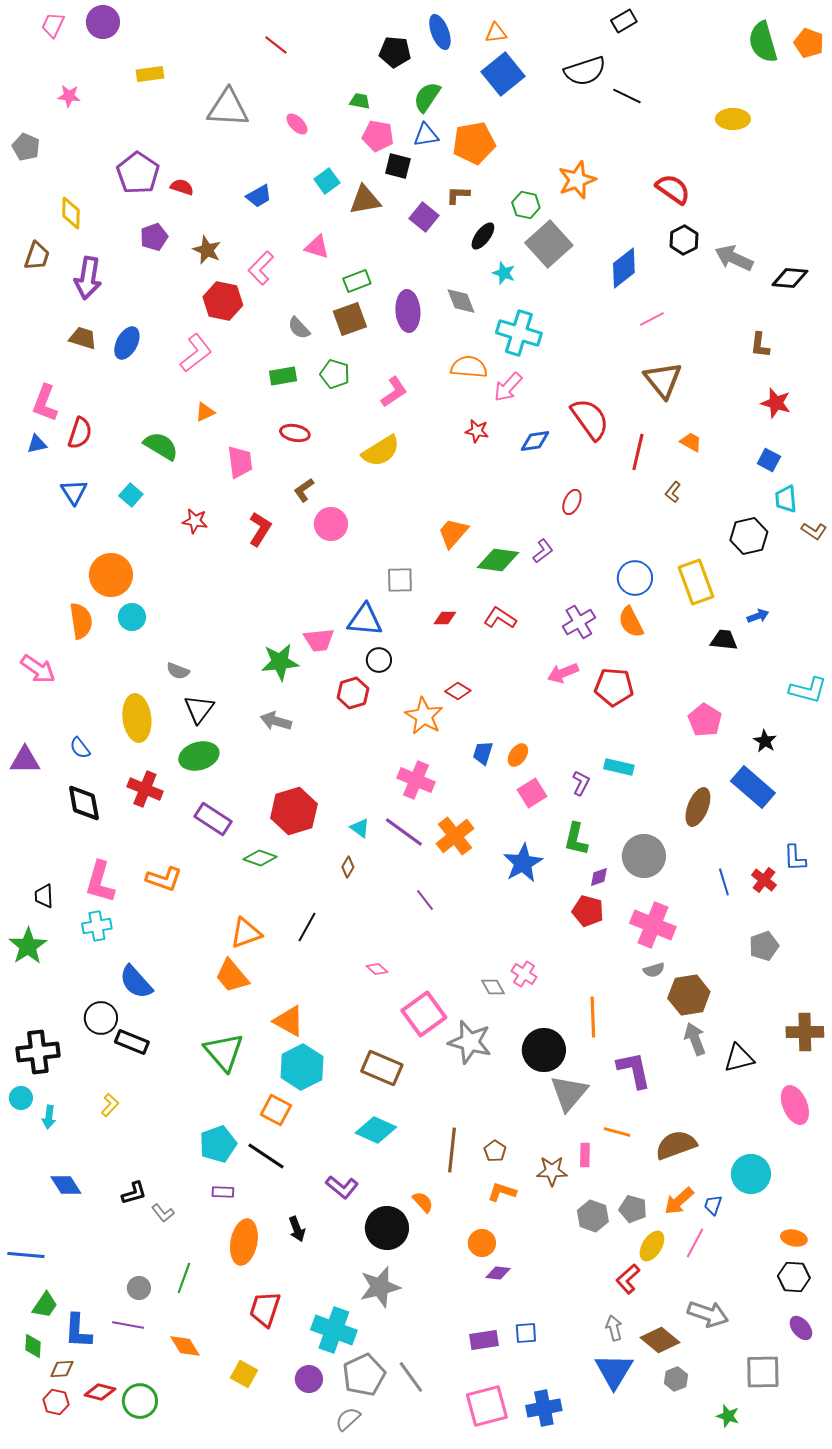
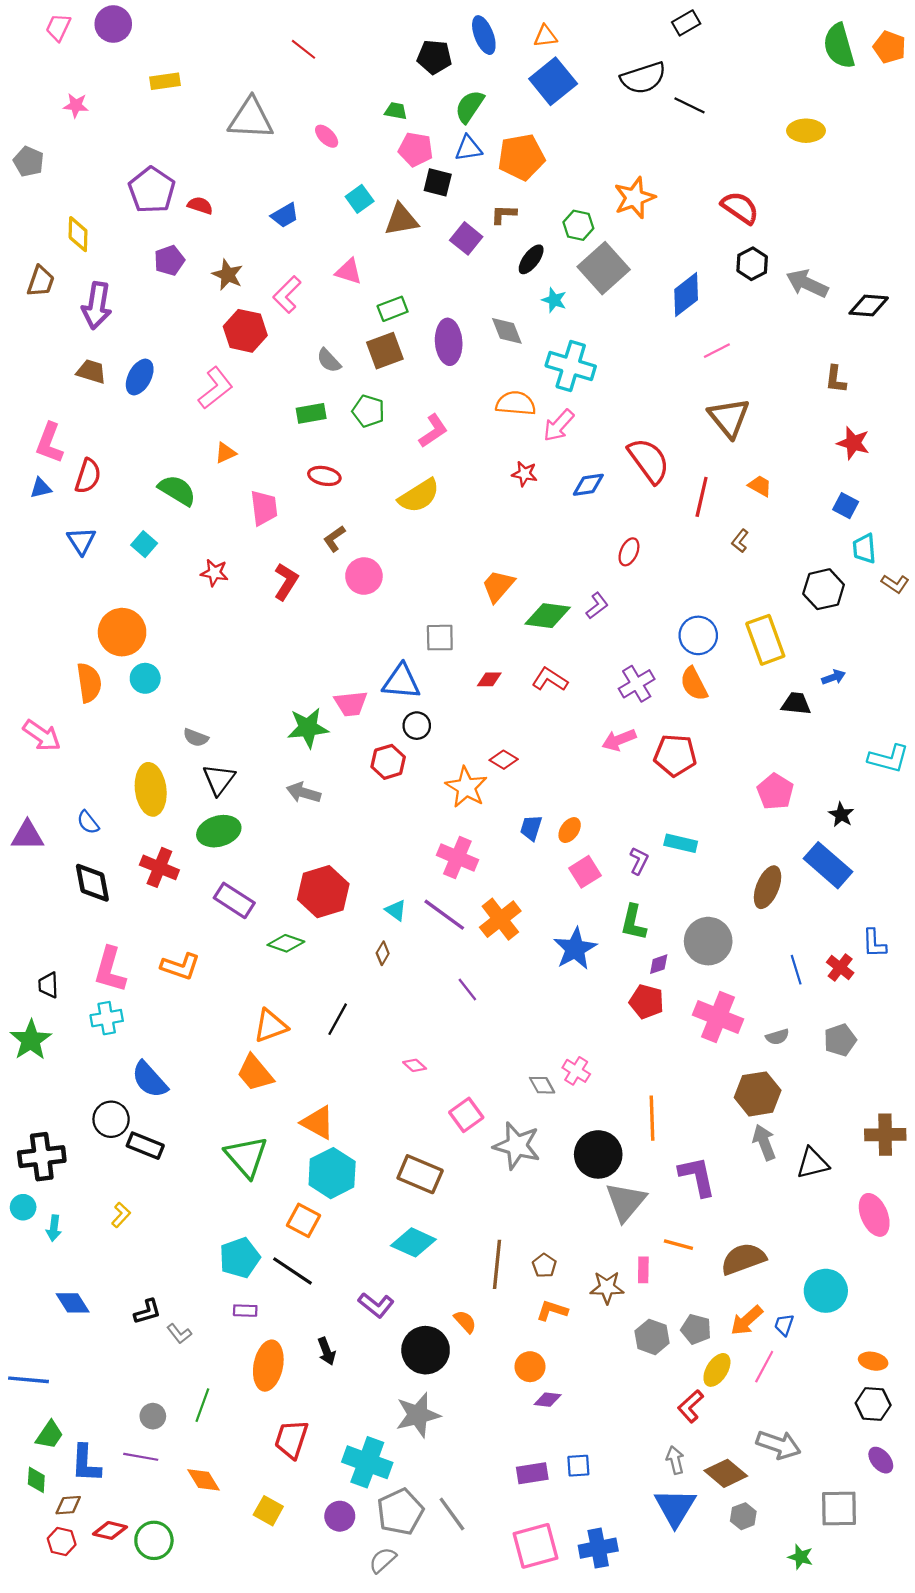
gray semicircle: (654, 970) -> (777, 1037), moved
pink square: (424, 1014) -> (466, 1115), size x0.7

